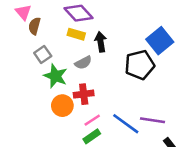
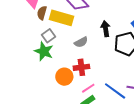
yellow rectangle: (76, 34) -> (61, 18), moved, size x1.6
black arrow: (101, 42) -> (106, 29), moved
green star: (55, 76) -> (44, 51), moved

